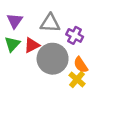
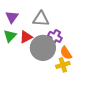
purple cross: (75, 35) -> (55, 37), moved
yellow cross: (77, 79) -> (63, 65), turned 32

